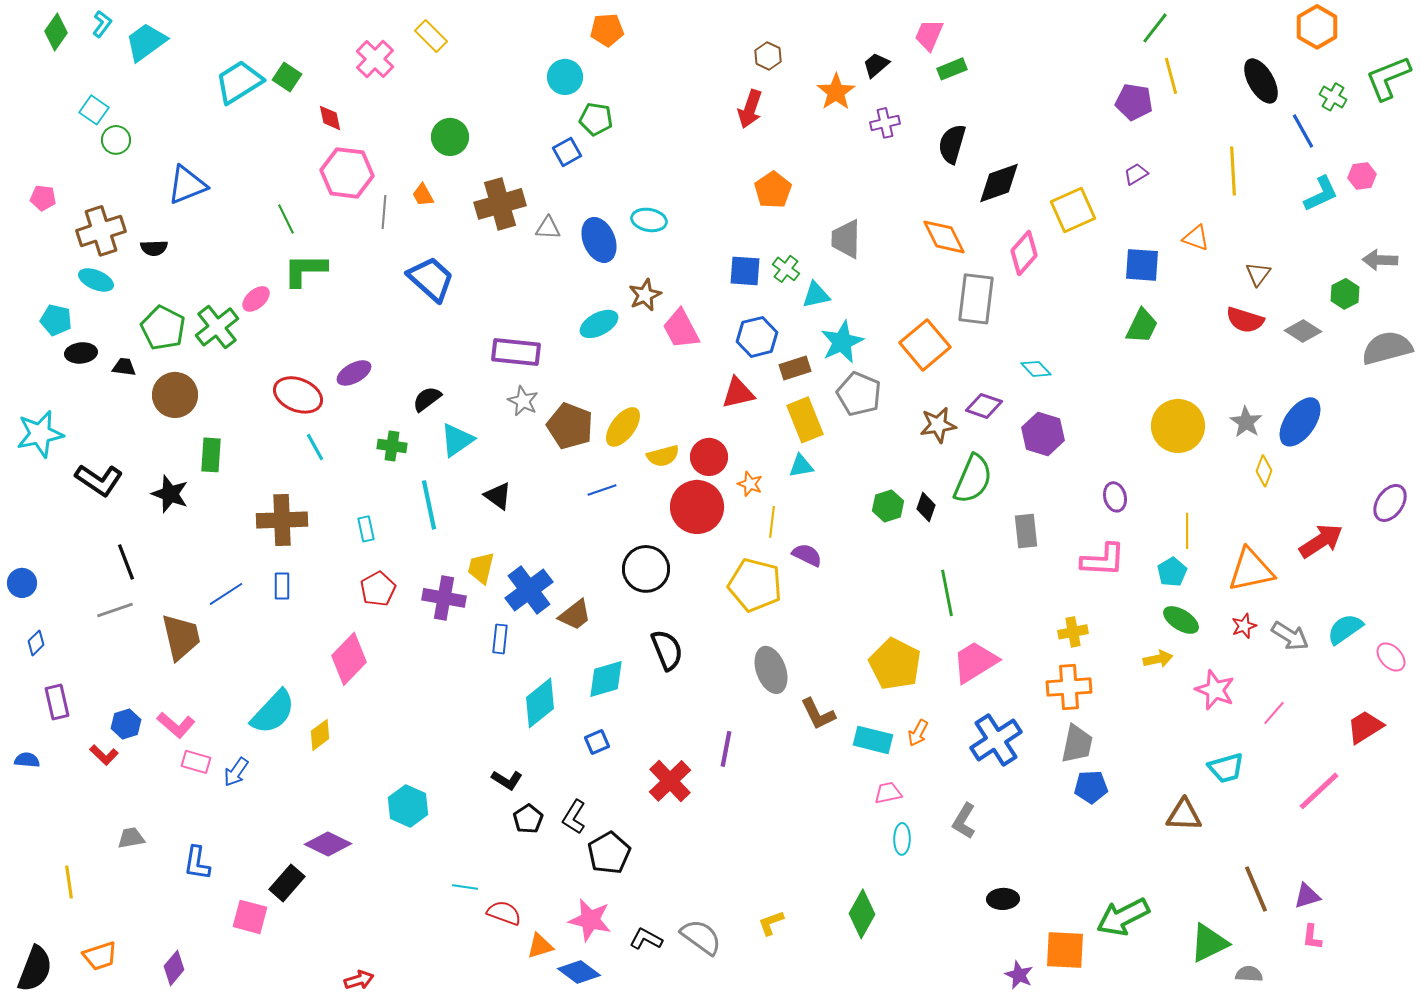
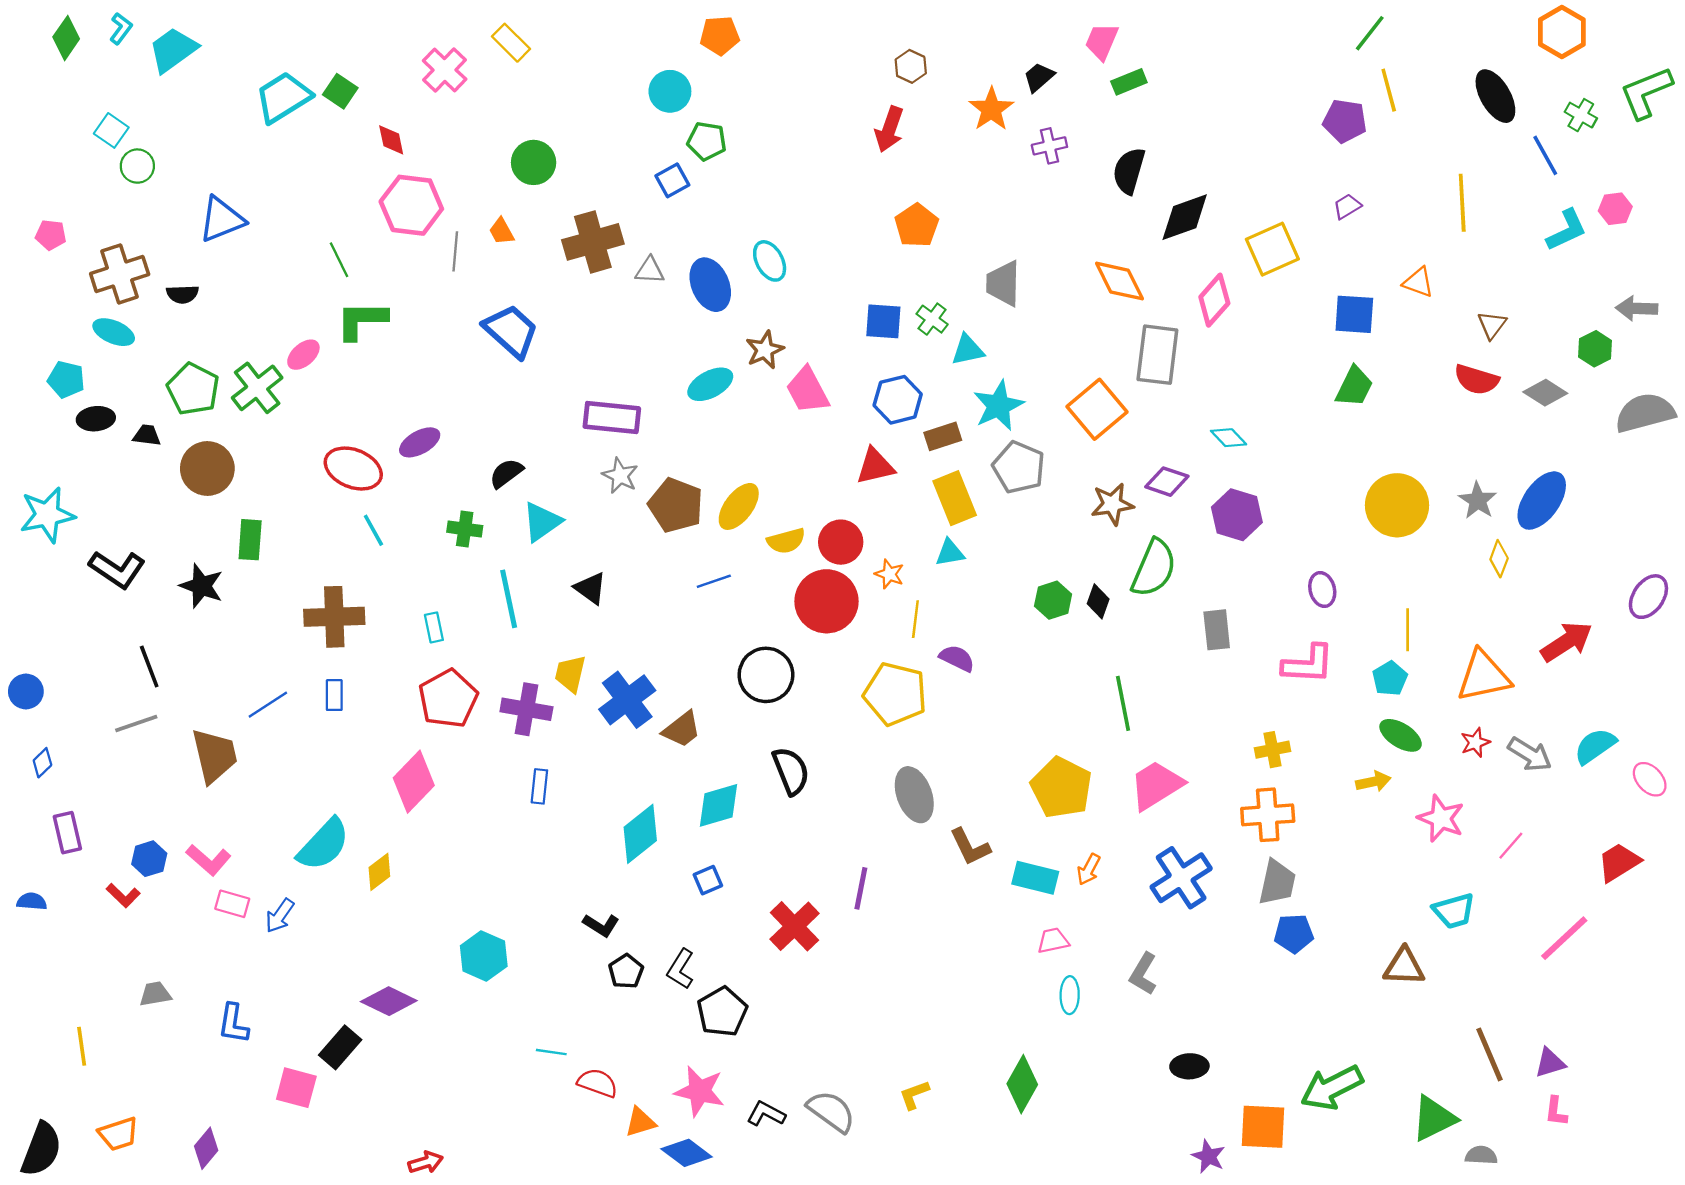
cyan ellipse: (649, 220) -> (770, 261), turned 52
red pentagon: (378, 589) -> (448, 699), size x1.4
blue rectangle: (500, 639) -> (539, 786), moved

